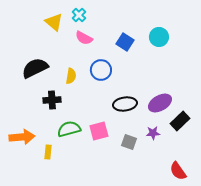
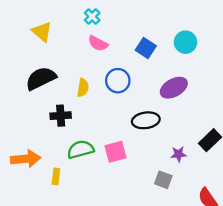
yellow triangle: (54, 22) -> (42, 32), moved
purple ellipse: (160, 103) -> (174, 88), moved
gray square: (129, 142) -> (163, 180), moved

